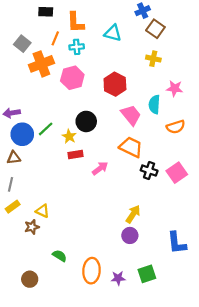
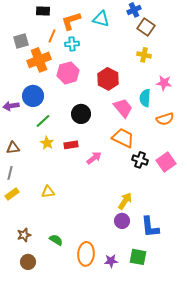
orange L-shape: (76, 22) -> (71, 21), turned 75
cyan triangle: (113, 33) -> (101, 19), moved
gray square: (22, 44) -> (21, 41), turned 35
blue circle: (22, 134) -> (33, 96), moved
yellow star: (69, 136) -> (47, 143), moved
yellow triangle: (42, 211) -> (48, 192), moved, turned -32
brown star: (32, 227) -> (24, 235), moved
blue L-shape: (177, 243) -> (150, 227), moved
green square: (147, 274) -> (138, 257), turned 30

